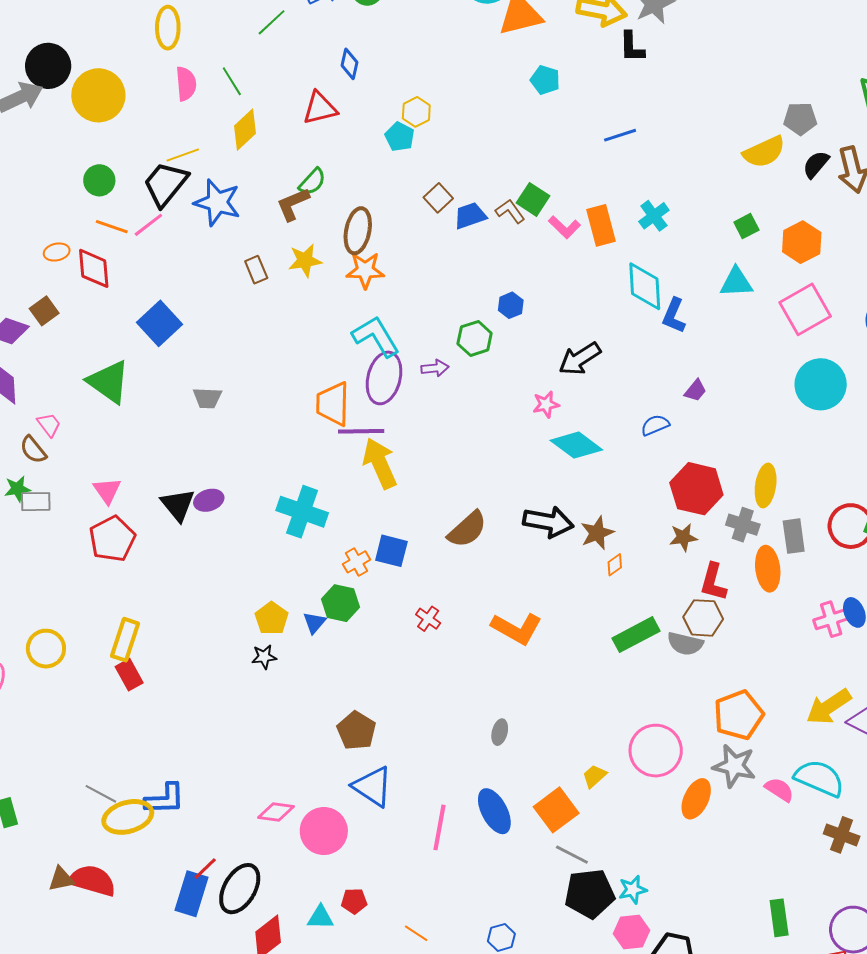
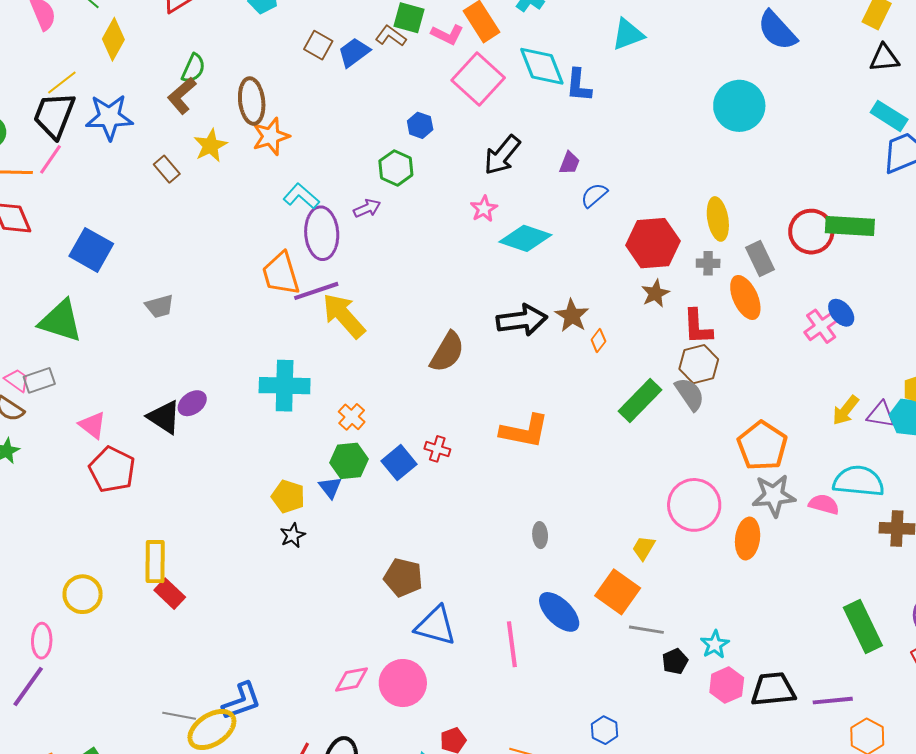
pink square: (805, 309) -> (478, 79), moved
cyan L-shape: (376, 336) -> (301, 196), size x0.7
purple trapezoid: (695, 391) -> (569, 163), moved
gray rectangle: (36, 502) -> (39, 380), moved
gray cross: (743, 525) -> (708, 263), size x0.7
blue square: (391, 551) -> (399, 463), moved, turned -36
gray semicircle: (685, 644) -> (690, 394), turned -120
yellow arrow: (829, 707) -> (846, 410), size x0.7
black pentagon: (590, 894) -> (675, 661), size x0.5
green rectangle: (779, 918) -> (863, 627), size x1.4

